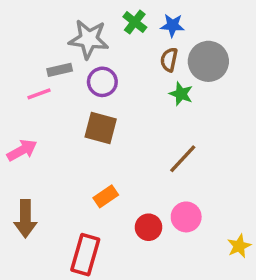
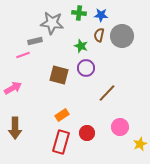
green cross: (135, 22) -> (79, 13), turned -32
purple circle: (102, 82) -> (86, 68), moved
green star: (181, 94) -> (81, 46), moved
pink circle: (186, 217) -> (120, 127), moved
red rectangle: (85, 255) -> (61, 142), moved

